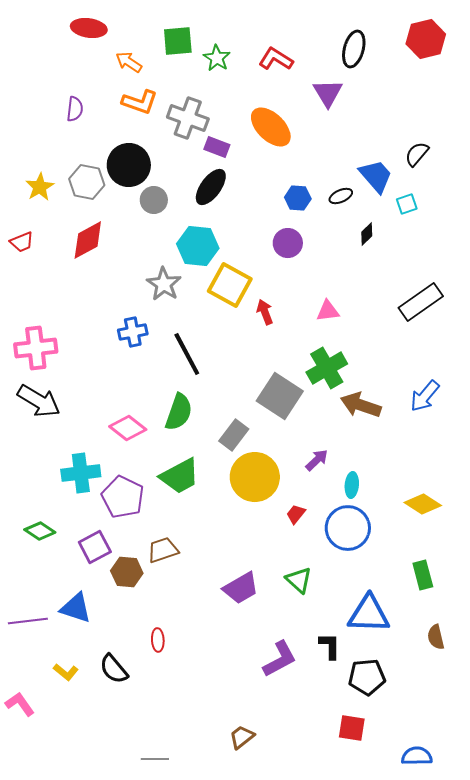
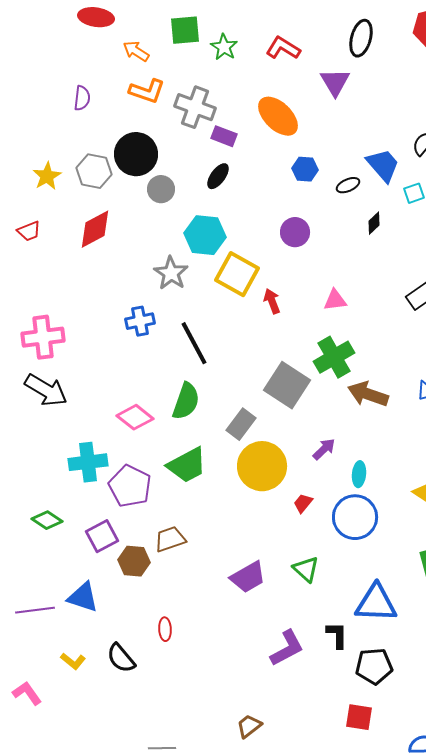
black ellipse: (211, 187) -> (218, 176), size x0.7
blue hexagon: (298, 198) -> (305, 169), moved

